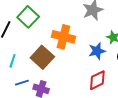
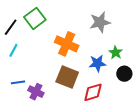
brown square: (42, 57) -> (67, 77), moved, turned -30
cyan line: (13, 61) -> (13, 50), moved

